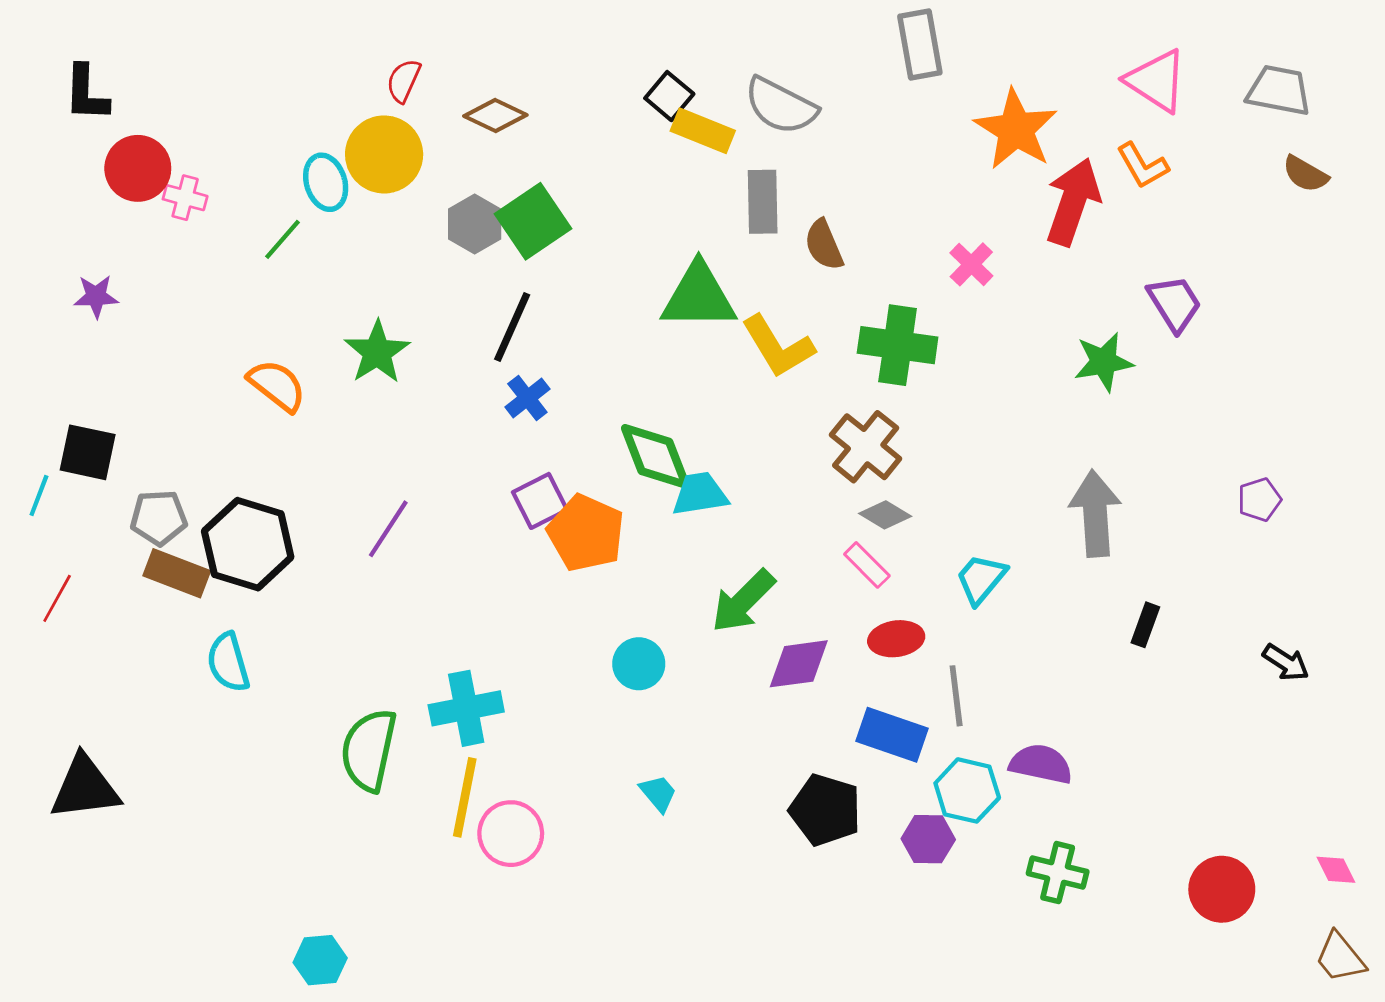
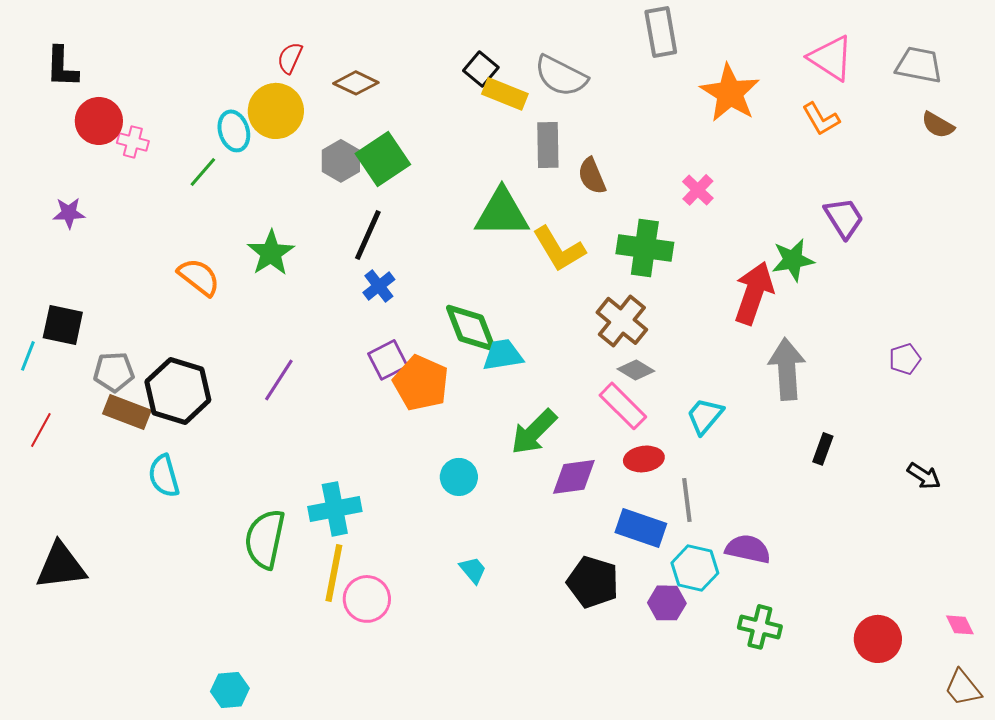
red arrow: (1073, 202) -> (754, 293), moved
pink rectangle: (867, 565) -> (623, 406), size x1.4

